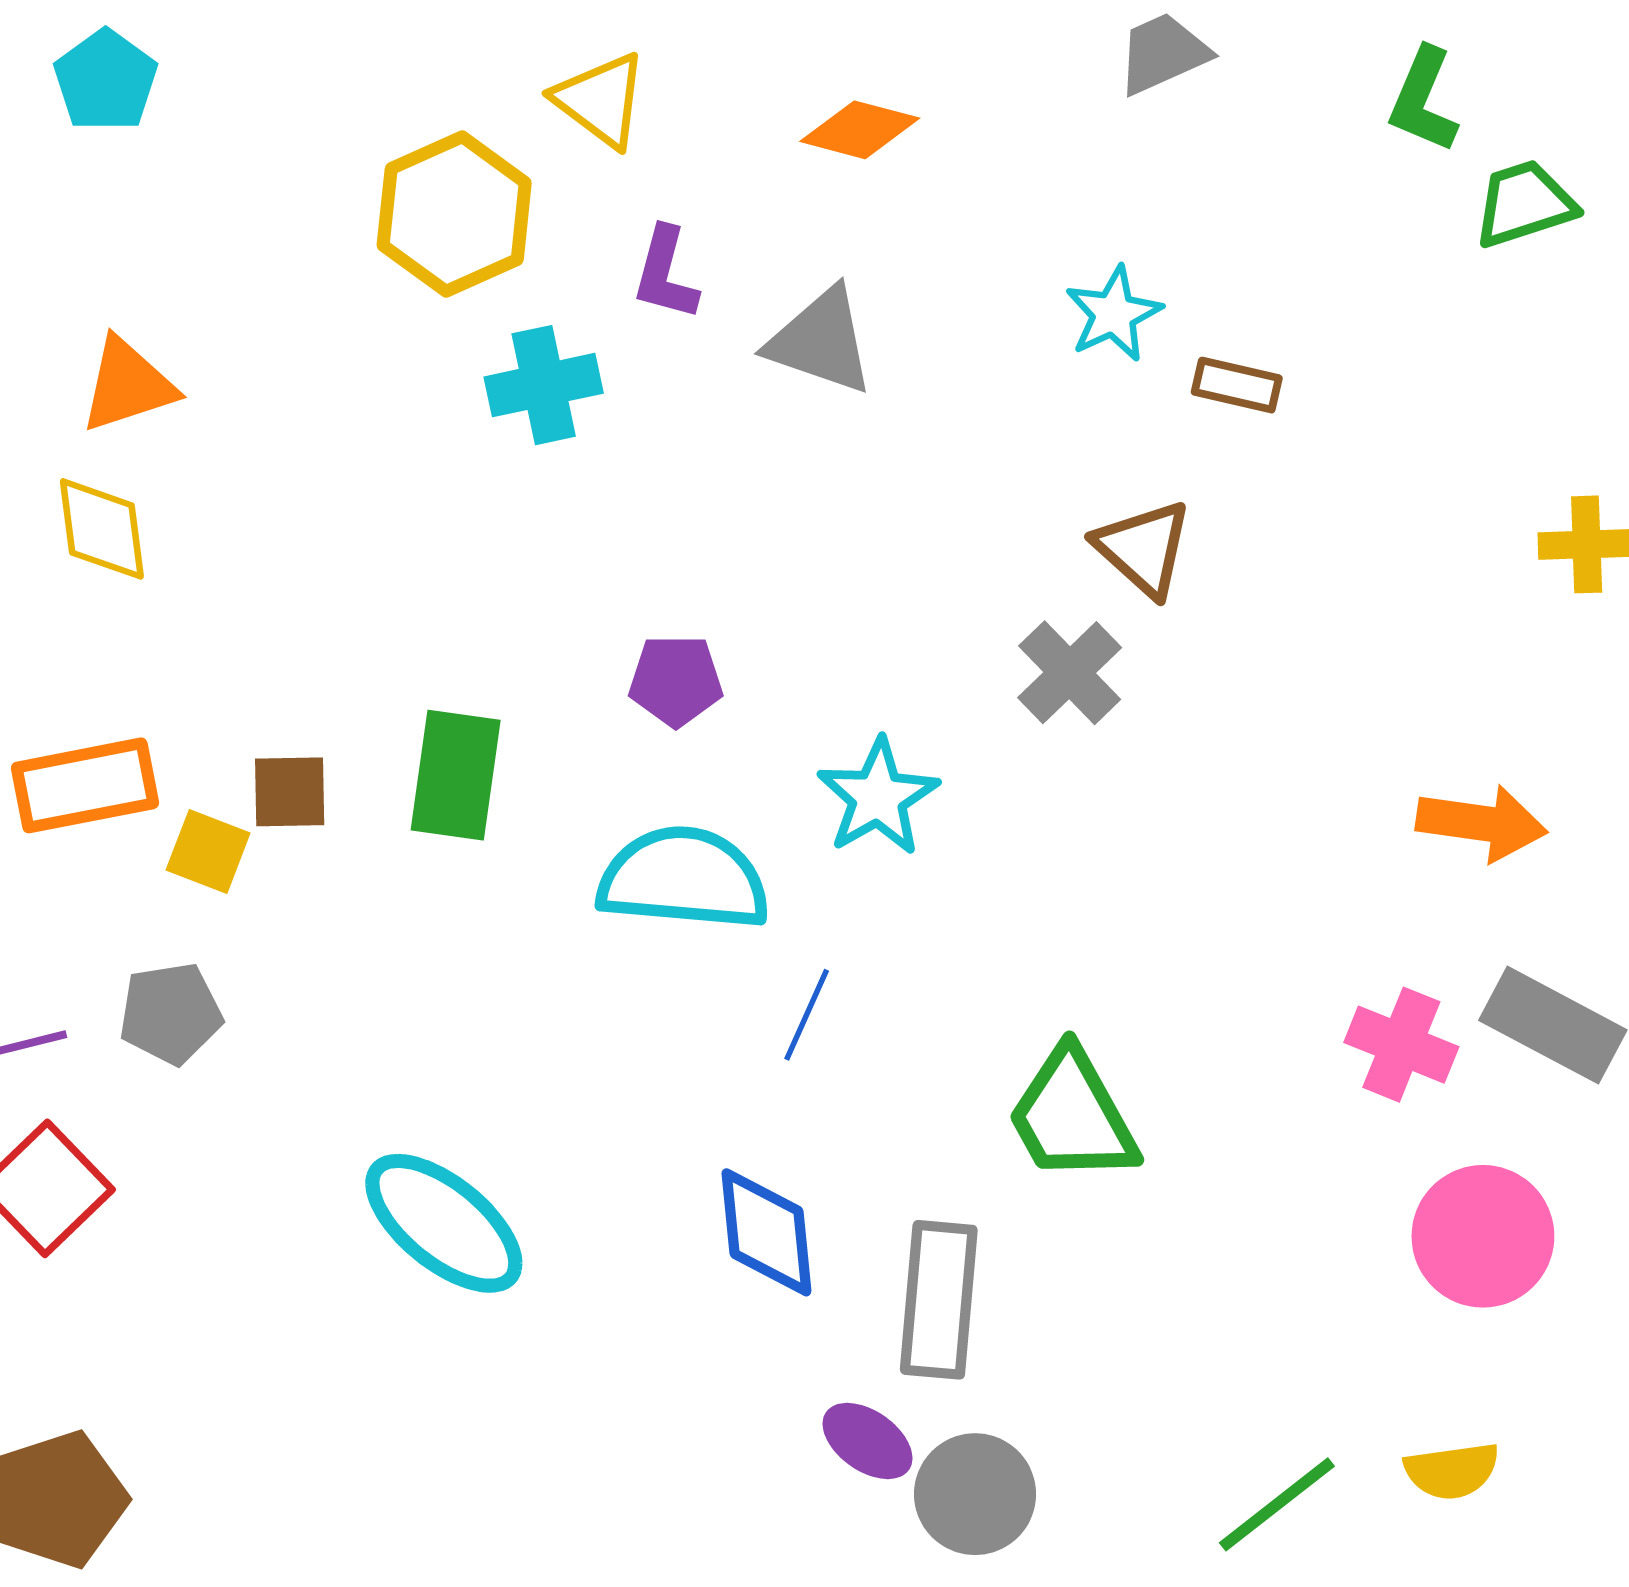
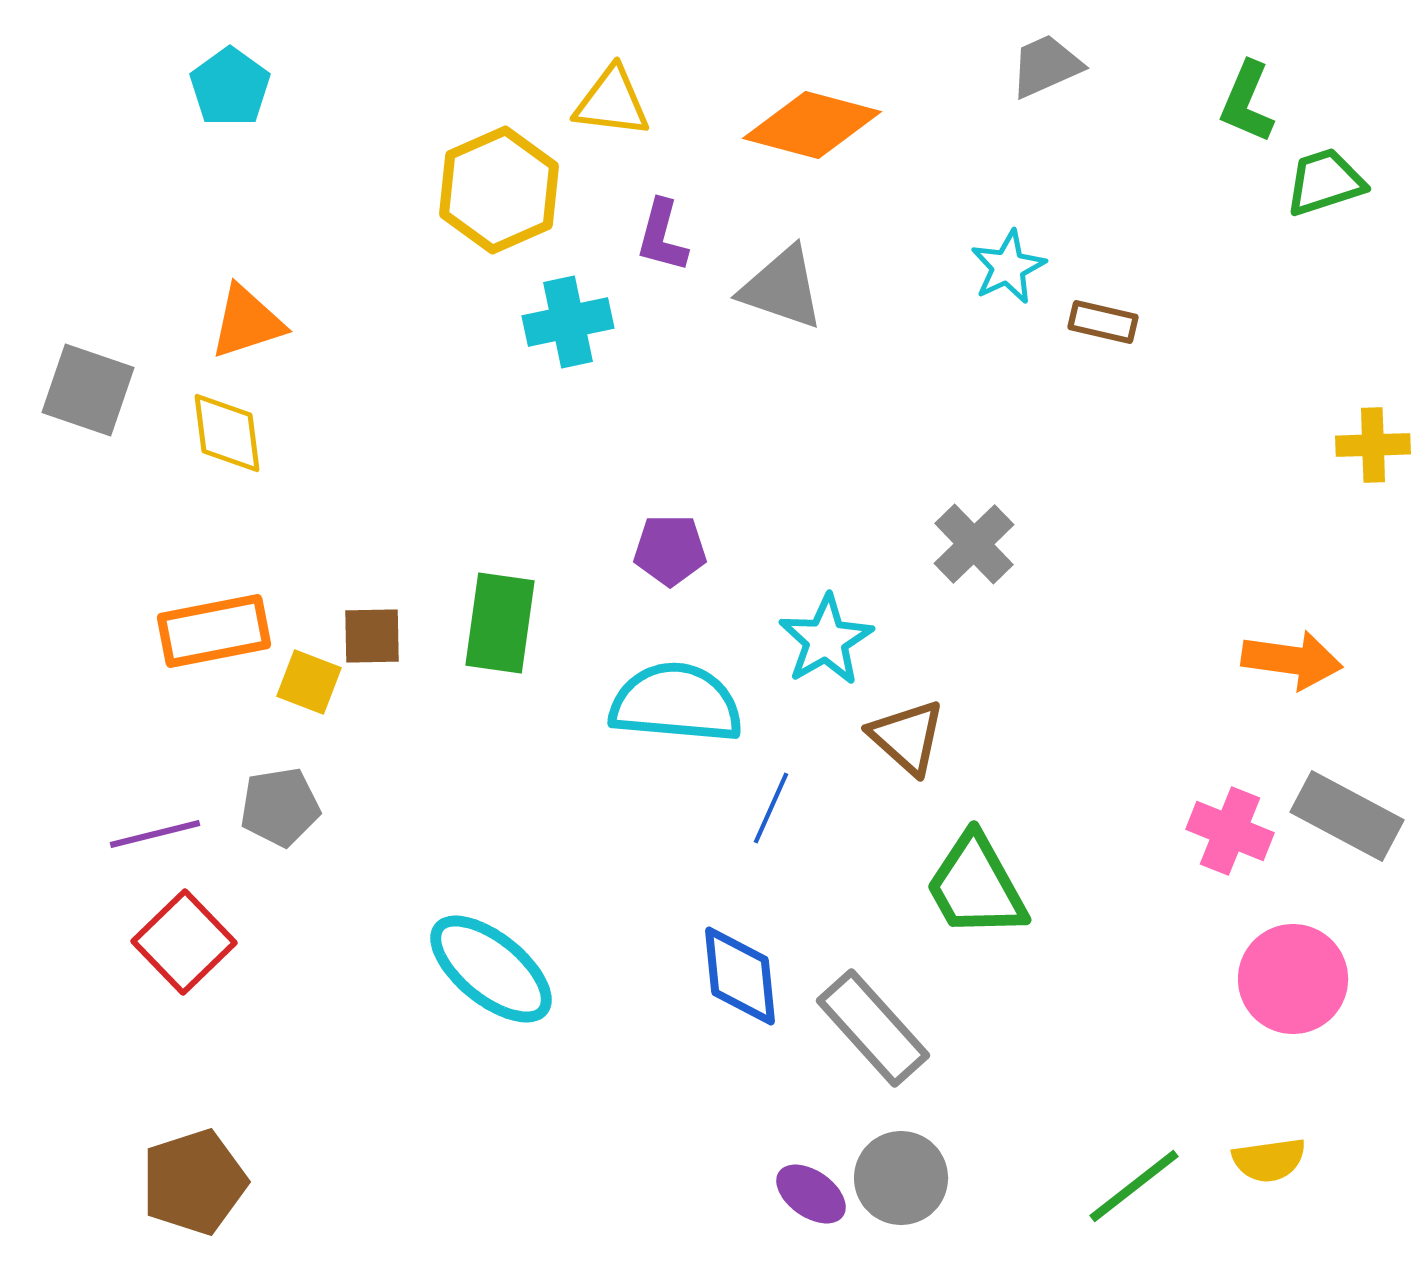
yellow triangle: (601, 100) -> (612, 102), turned -30
orange diamond: (860, 130) -> (812, 125), size x1.5
brown triangle: (1143, 548) -> (907, 737), moved
gray rectangle: (939, 1300) -> (873, 1028), turned -47
purple ellipse: (868, 1441) -> (811, 1194), moved

